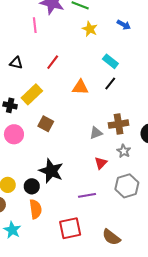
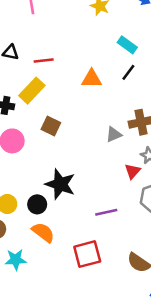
red line: (53, 62) -> (44, 60), moved, turned 49
red triangle: (101, 163) -> (133, 171), moved
orange semicircle: (36, 209) -> (43, 232), turned -42
cyan star: (12, 230) -> (16, 260), turned -30

